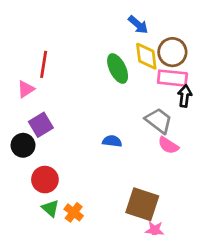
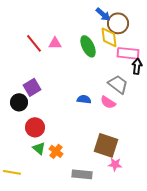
brown circle: (172, 52) -> (118, 23), moved
red line: (44, 64) -> (34, 43), turned -48
pink triangle: (26, 89) -> (55, 43), moved, turned 32
pink semicircle: (168, 145) -> (108, 102), moved

